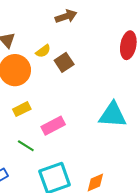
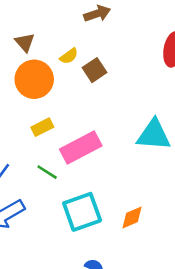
pink rectangle: (53, 126) -> (81, 147), size x1.4

